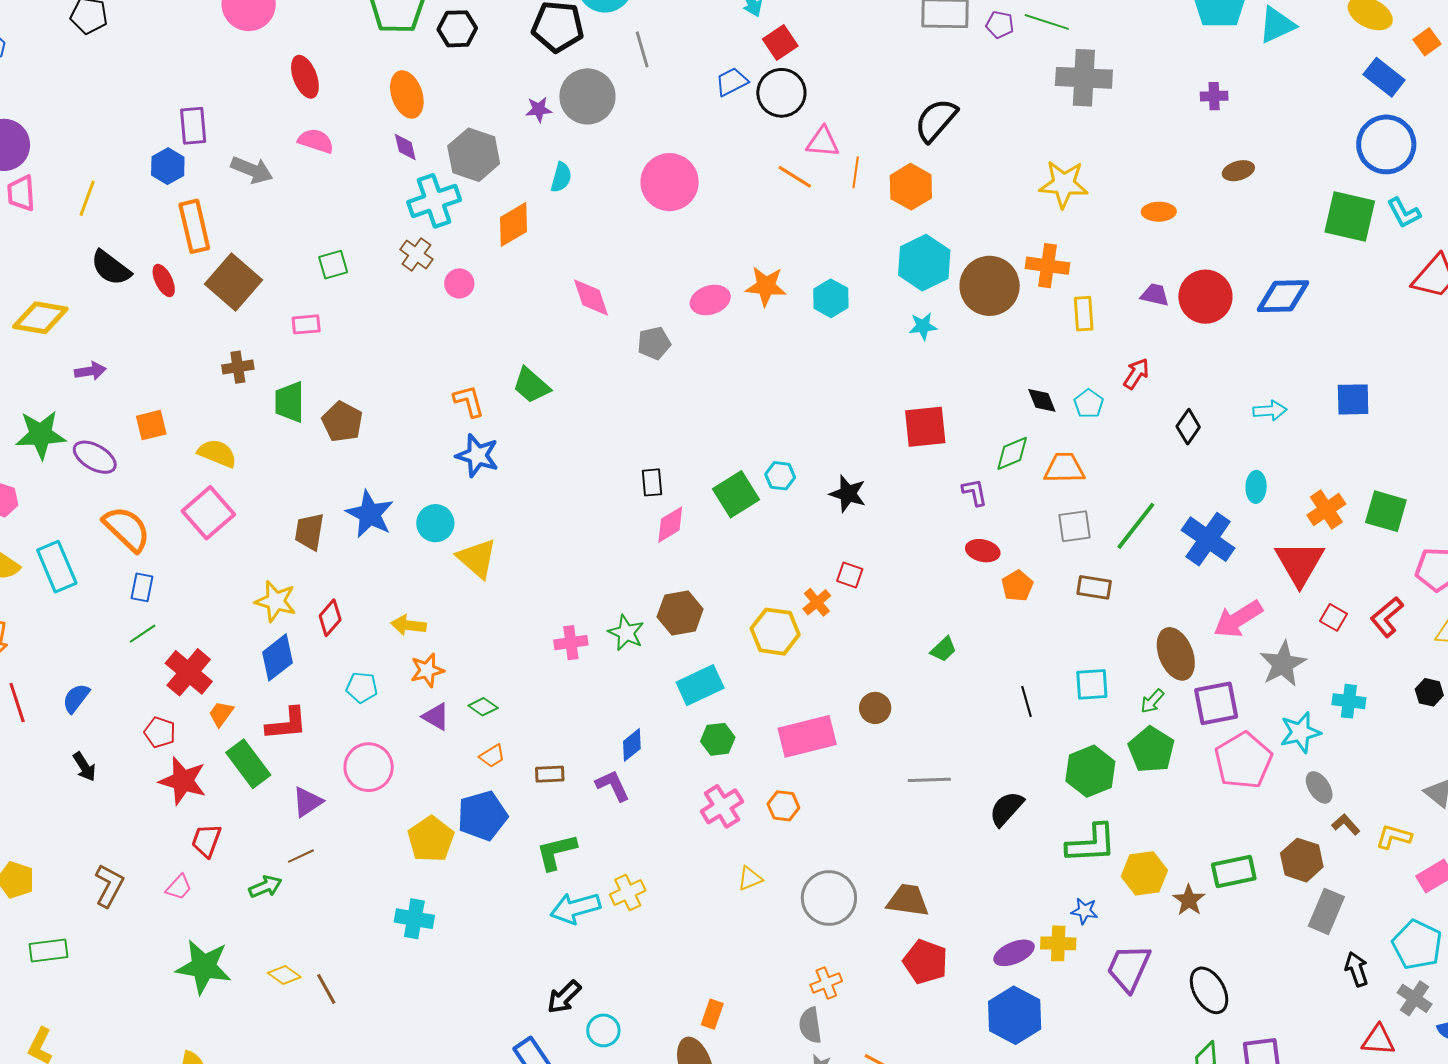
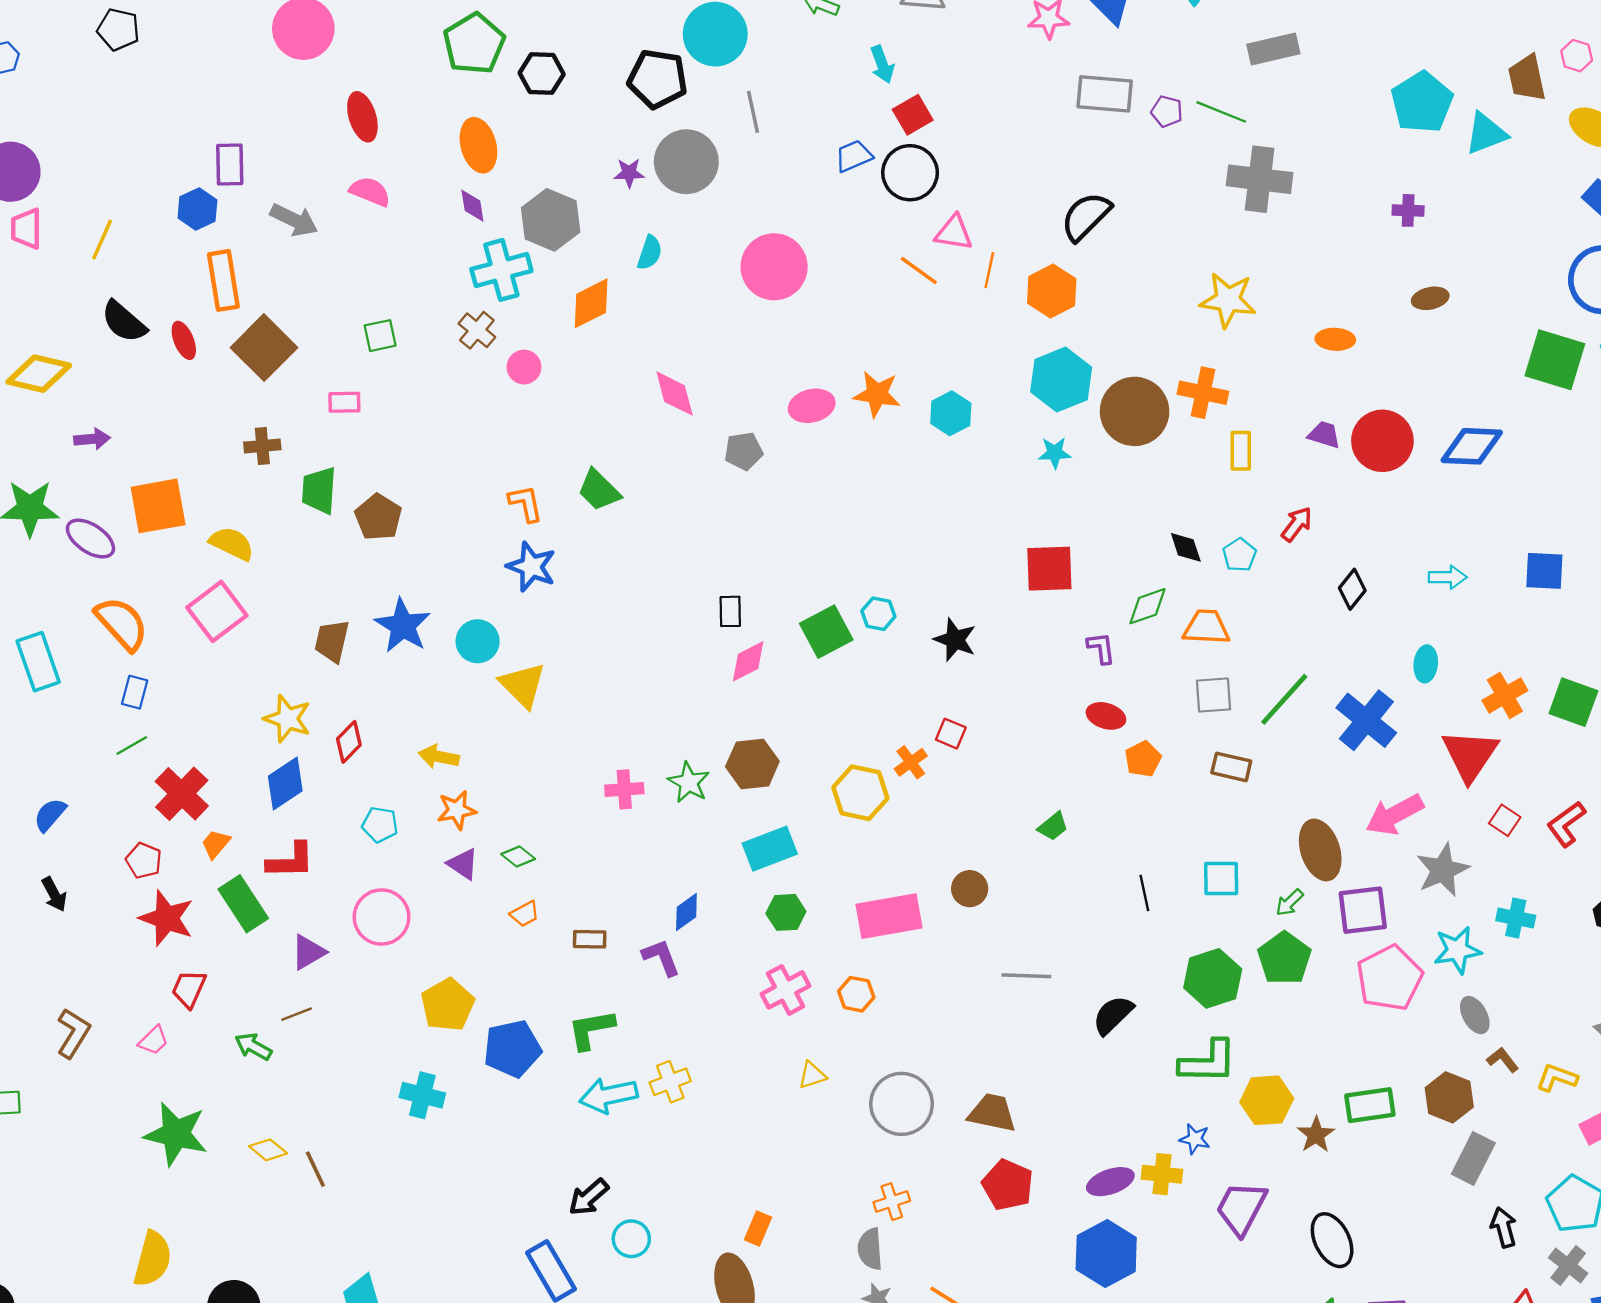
orange square: (151, 425) -> (158, 506), size x1.6
blue pentagon: (482, 816) -> (512, 1049), moved
green arrow: (265, 887) -> (253, 1047), turned -132

